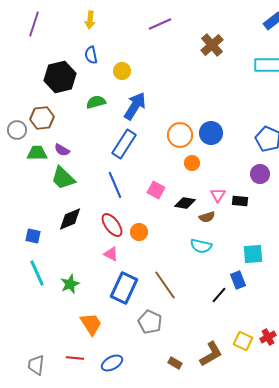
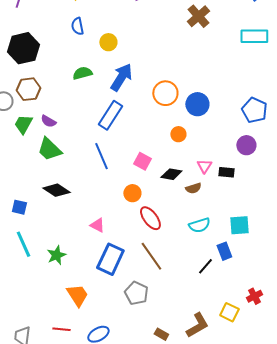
black hexagon: (60, 77) -> (23, 48), moved
orange circle: (180, 135) -> (165, 93), moved
green trapezoid: (37, 153) -> (23, 124), turned -60
black diamond: (70, 219) -> (56, 190), turned 56
red ellipse: (112, 225) -> (150, 218), moved
orange circle: (139, 232) -> (132, 193), moved
cyan semicircle: (201, 246) -> (199, 225), moved, turned -30
red cross: (268, 337) -> (254, 296), moved

